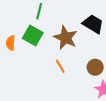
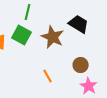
orange line: (60, 66) -> (48, 76), moved

